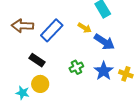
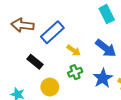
yellow arrow: (85, 28) -> (74, 50), moved
yellow circle: (40, 84) -> (50, 87), moved

